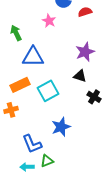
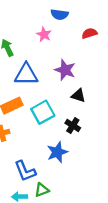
red semicircle: (85, 12) -> (89, 33), moved
purple star: (85, 52) -> (65, 70), moved, turned -30
black cross: (94, 97) -> (73, 126), moved

